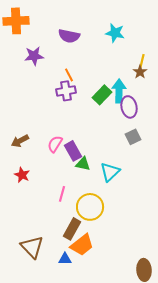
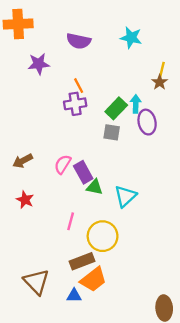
cyan arrow: (119, 91) -> (136, 104), size x0.7
gray square: (133, 137) -> (112, 132), moved, turned 35
brown rectangle: (72, 229) -> (82, 261), turned 40

